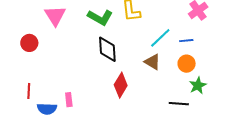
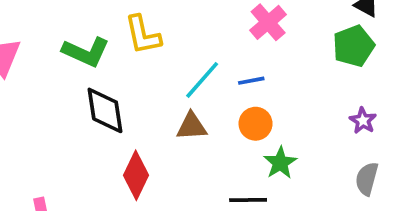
brown triangle: (152, 62) -> (192, 126), turned -30

